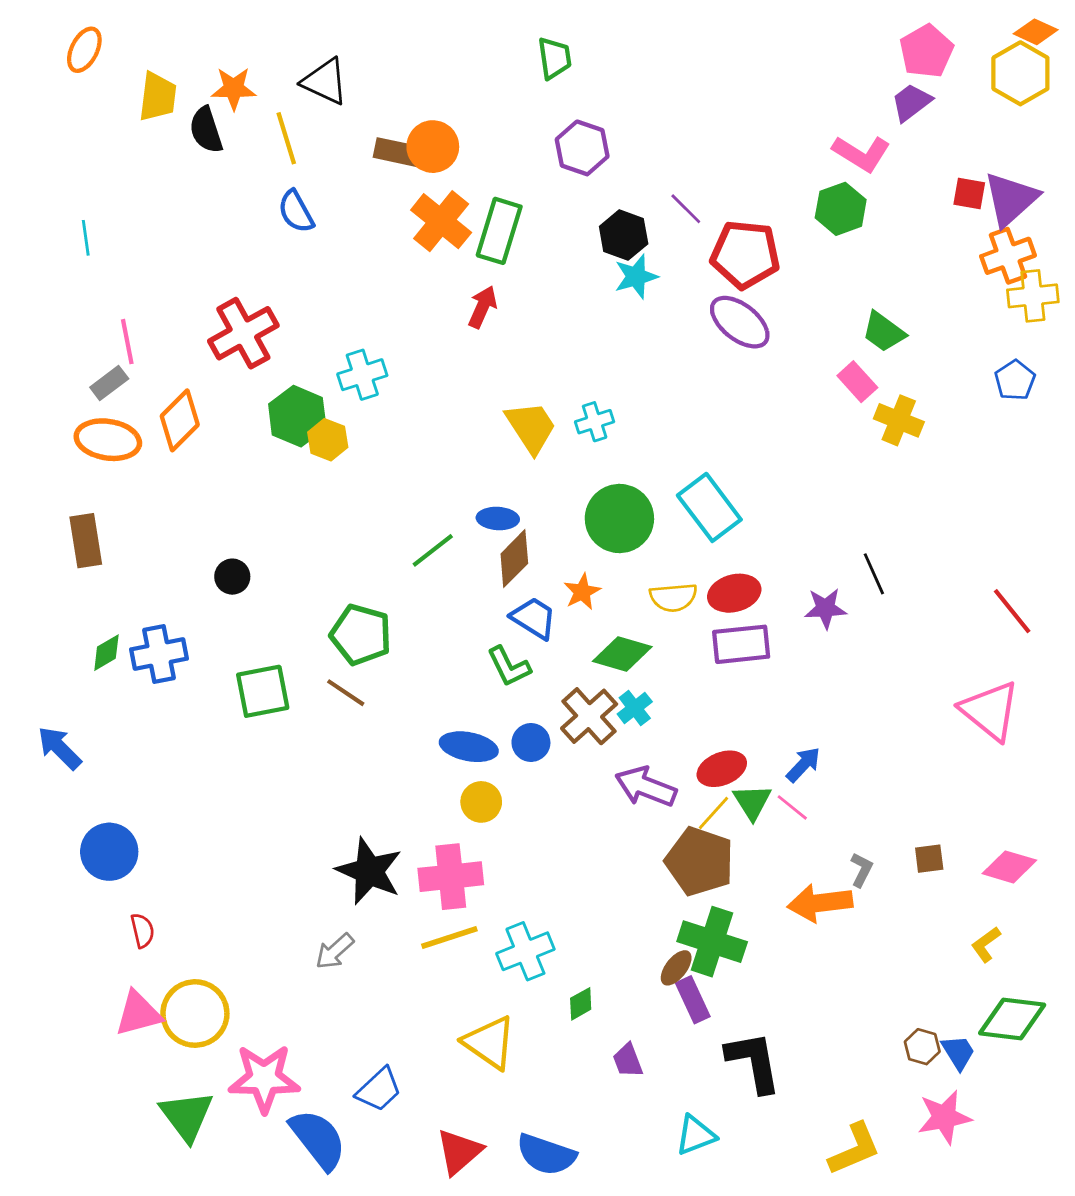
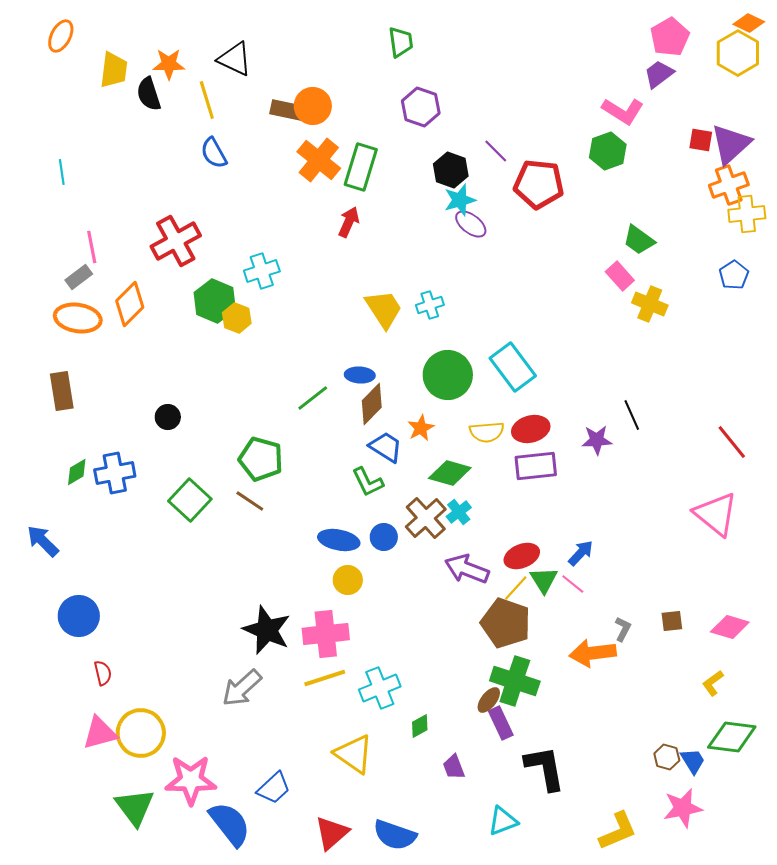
purple ellipse: (740, 322) -> (471, 224), moved, size x0.7
green square: (263, 691) -> (190, 500), turned -36
gray arrow: (335, 951) -> (242, 688), size x1.4

